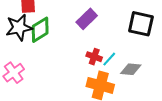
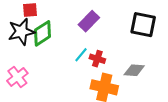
cyan line: (109, 59) -> (81, 55), moved

